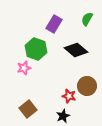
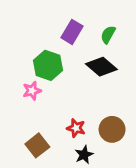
green semicircle: (87, 19) -> (108, 35), moved
brown circle: (87, 86) -> (112, 129), moved
red star: (69, 96) -> (76, 128), moved

